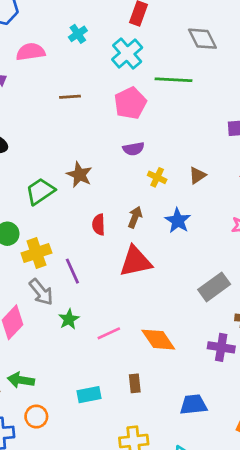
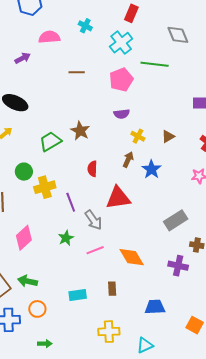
cyan cross: (78, 34) -> (85, 26), turned -32
brown arrow: (135, 217) -> (128, 159), moved
gray arrow: (41, 292) -> (93, 220), moved

